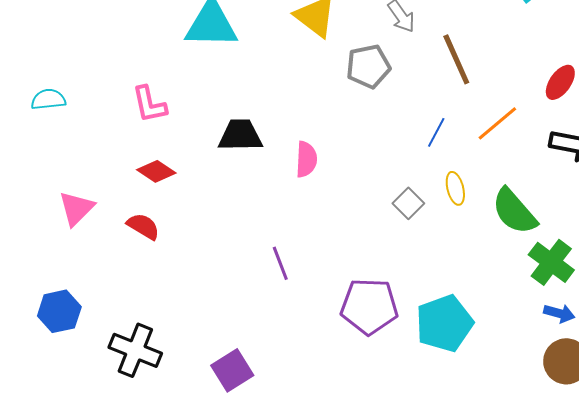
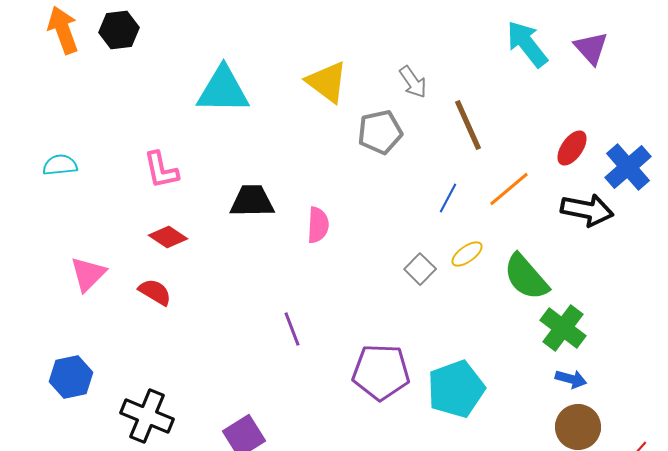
yellow ellipse: (455, 188) -> (467, 254), turned 68

